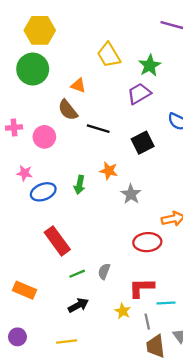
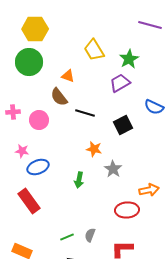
green arrow: (79, 185) -> (79, 180), moved
red rectangle: (57, 241) -> (29, 201), moved

